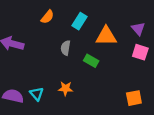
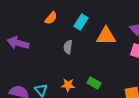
green rectangle: (91, 61) -> (94, 83), moved

